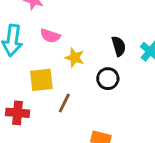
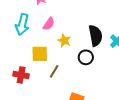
pink semicircle: (50, 36) -> (49, 24), turned -80
black semicircle: (119, 46) -> (95, 36), size x1.5

